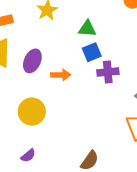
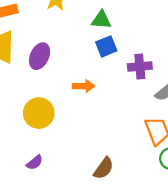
purple cross: (108, 72) -> (140, 66), moved
orange arrow: (61, 75) -> (84, 86), moved

